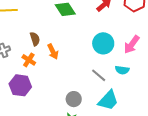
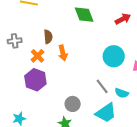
cyan semicircle: (122, 70) -> (122, 93), moved
purple hexagon: (20, 85) -> (35, 80), moved

